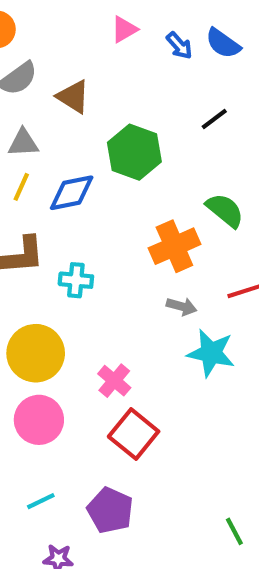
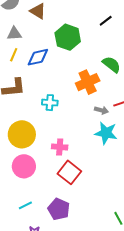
cyan cross: (76, 280) -> (50, 103), moved
gray arrow: (182, 306) -> (101, 110), moved
pink cross: (114, 381) -> (60, 147), turned -35

